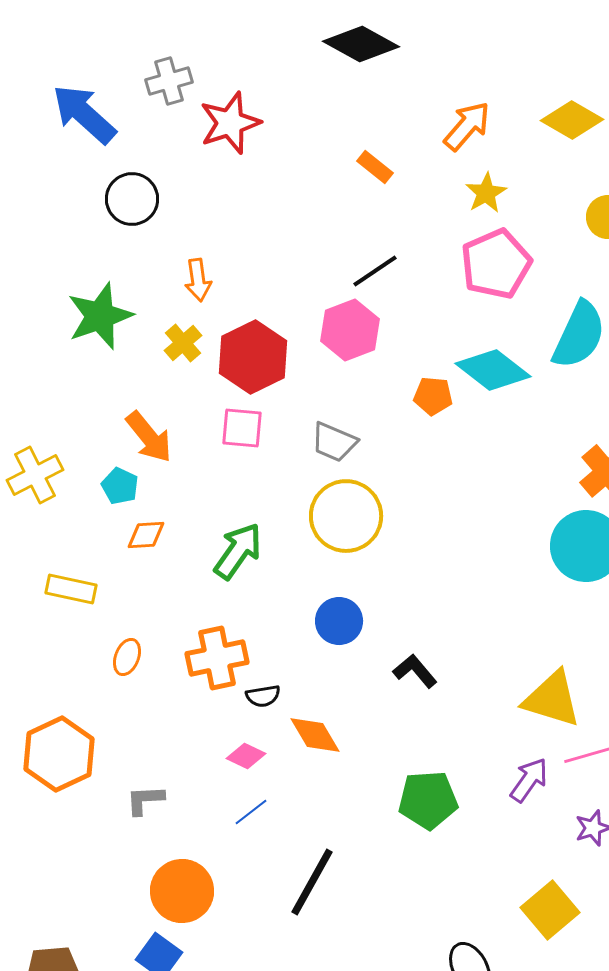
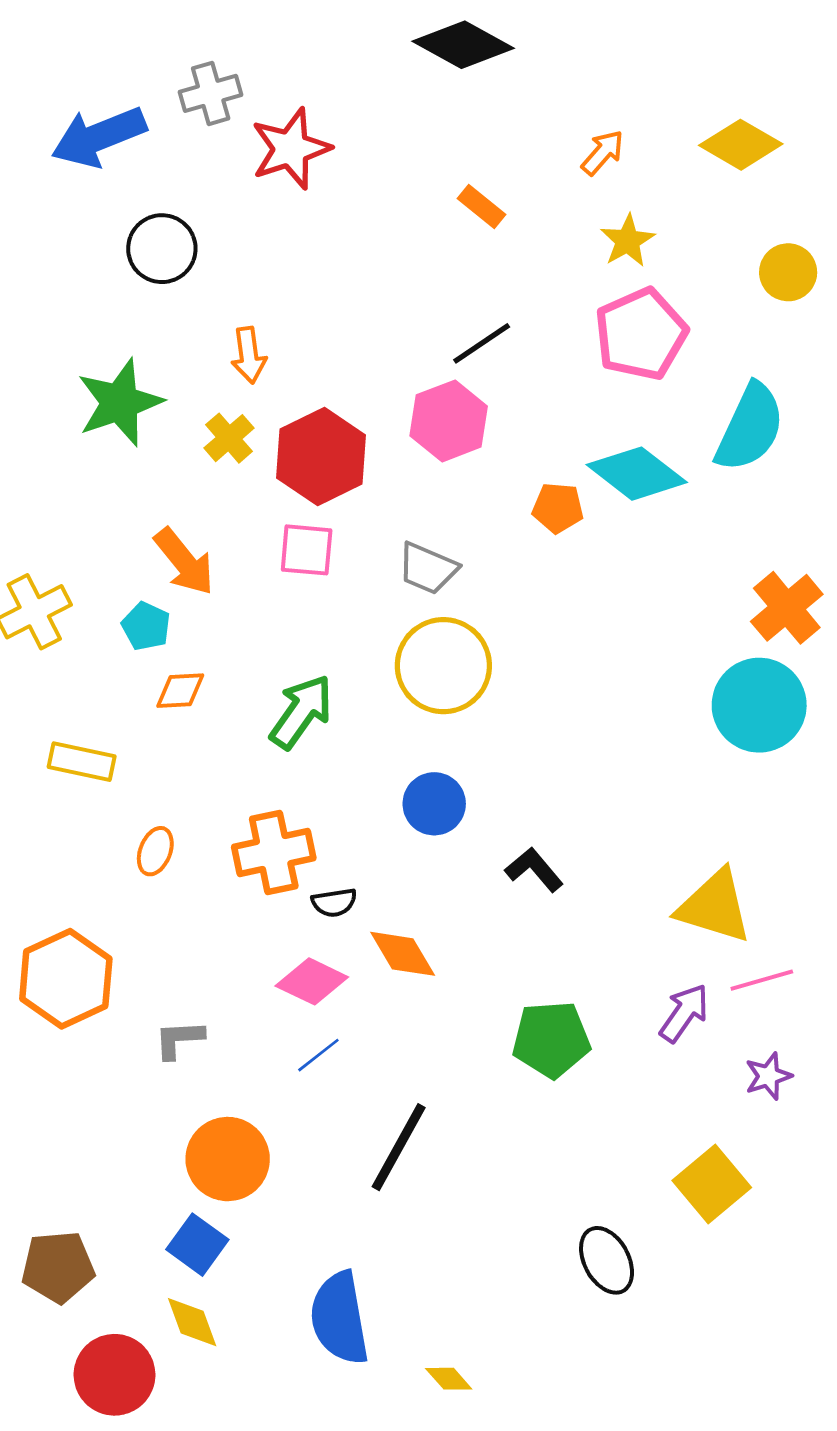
blue arrow: (84, 114) -> (99, 137), turned -64
orange arrow: (467, 126) -> (603, 153), size x0.7
pink diamond: (246, 756) -> (312, 981), size x1.4

